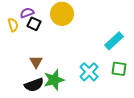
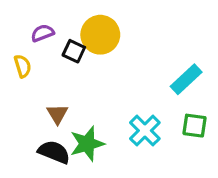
black square: (34, 24) -> (74, 51), moved
yellow semicircle: (13, 25) -> (23, 66), moved
black semicircle: (34, 85) -> (54, 152), turned -138

